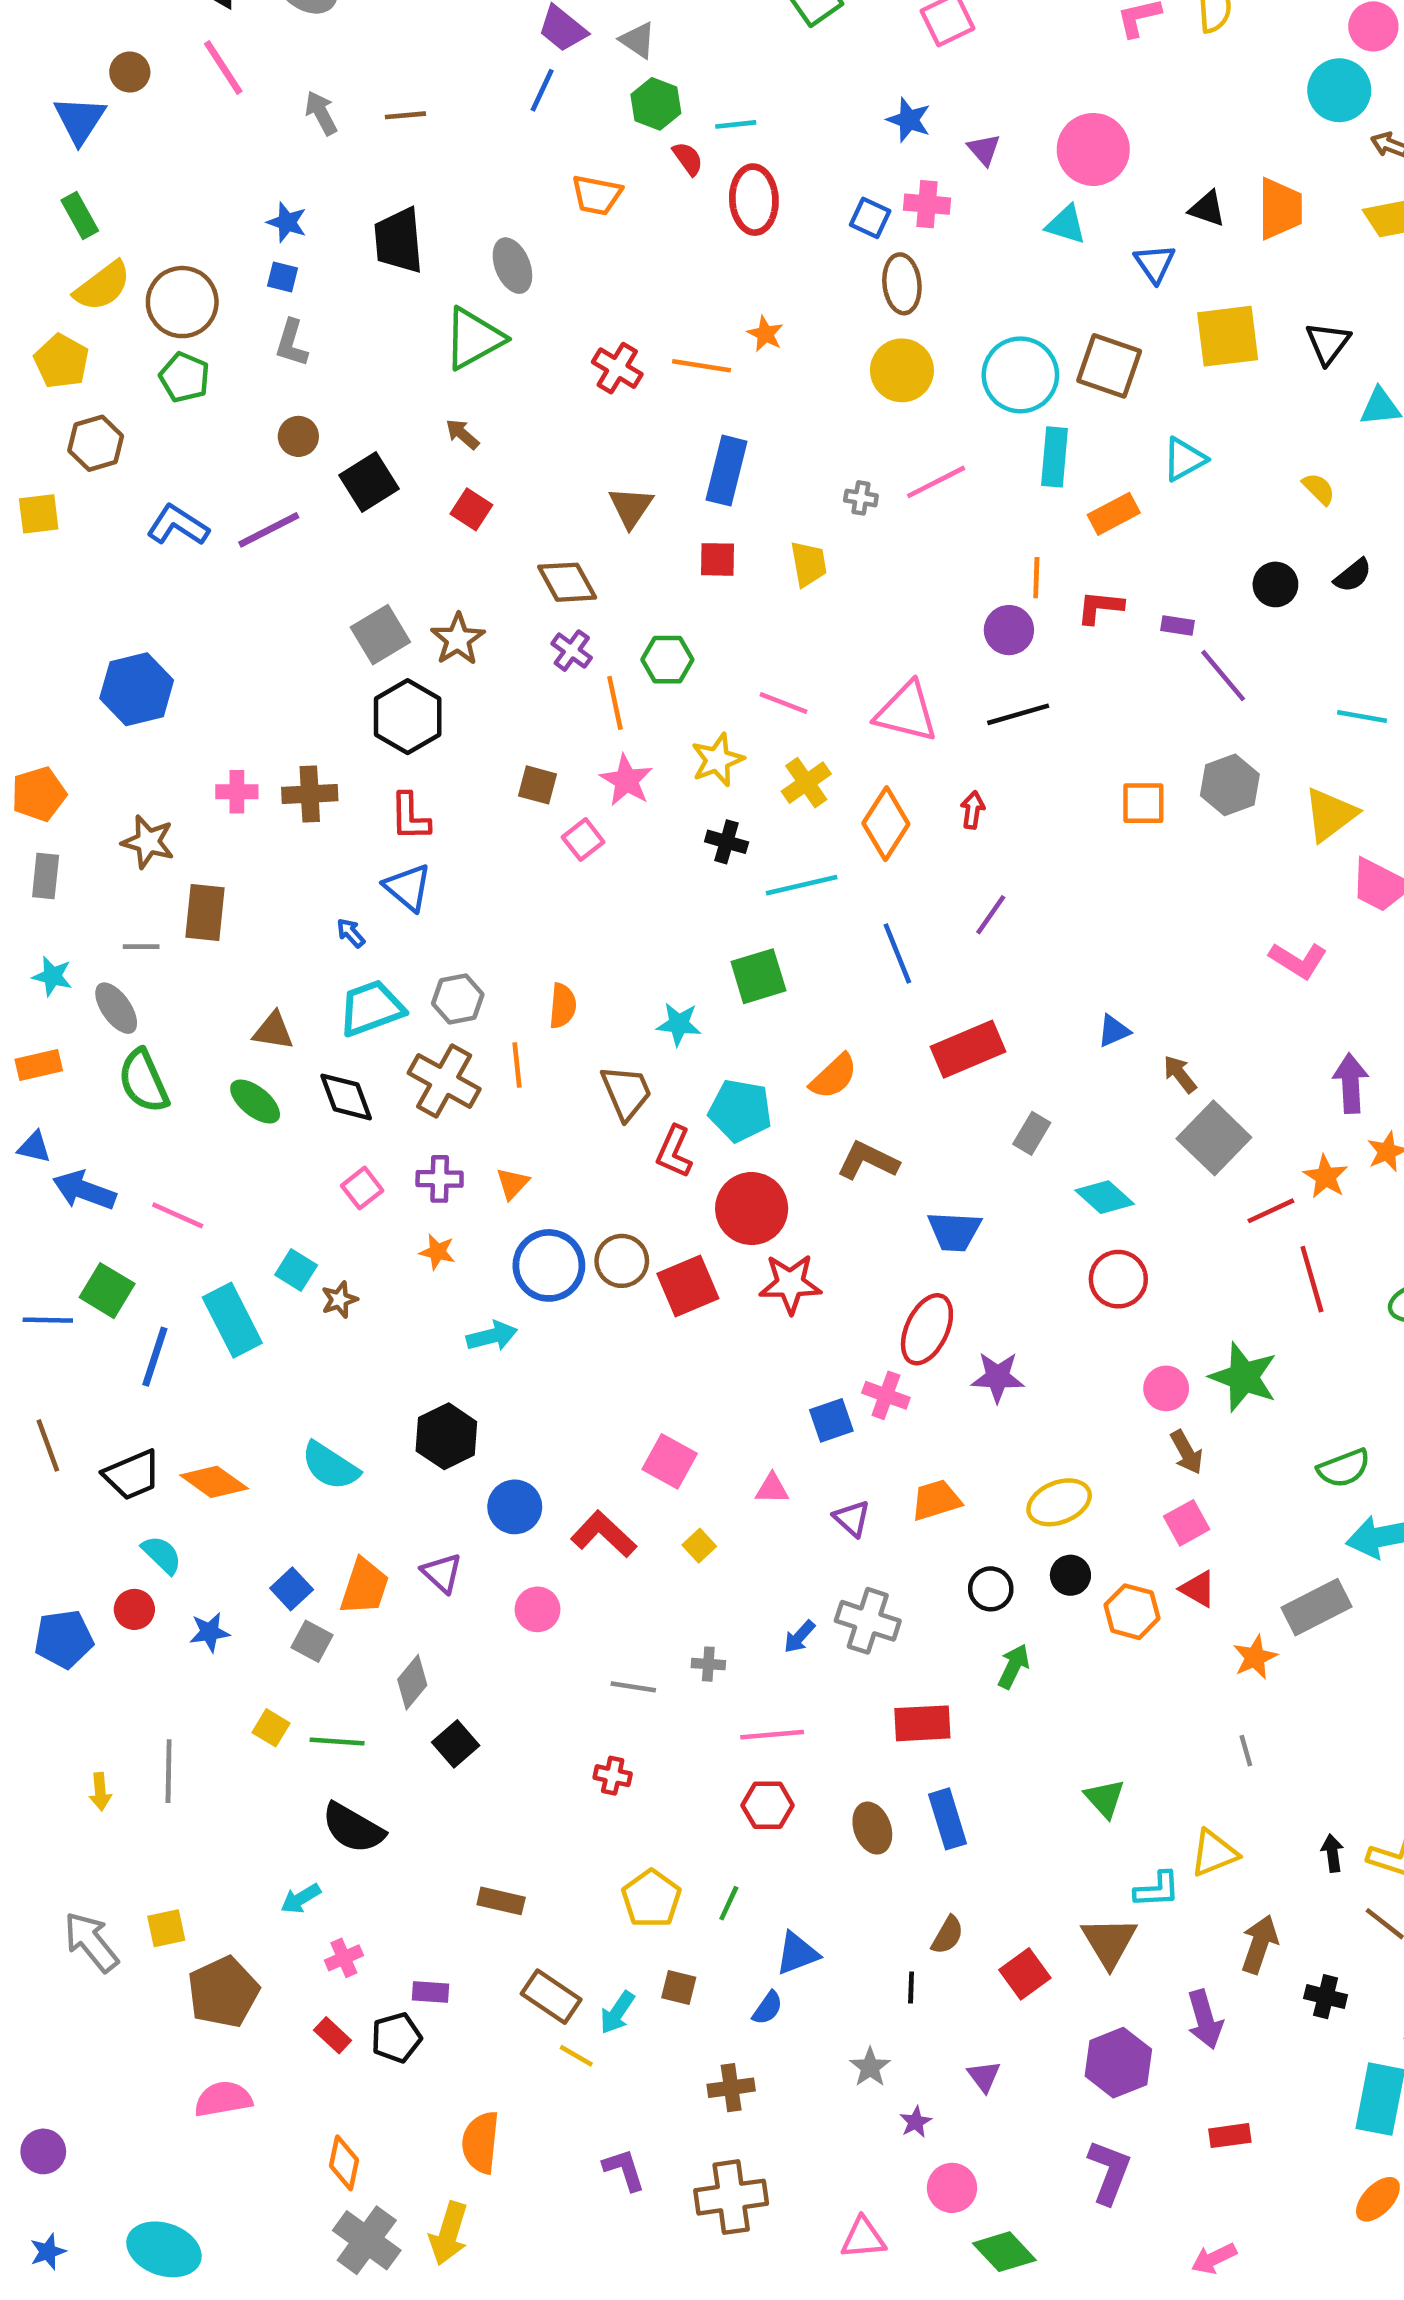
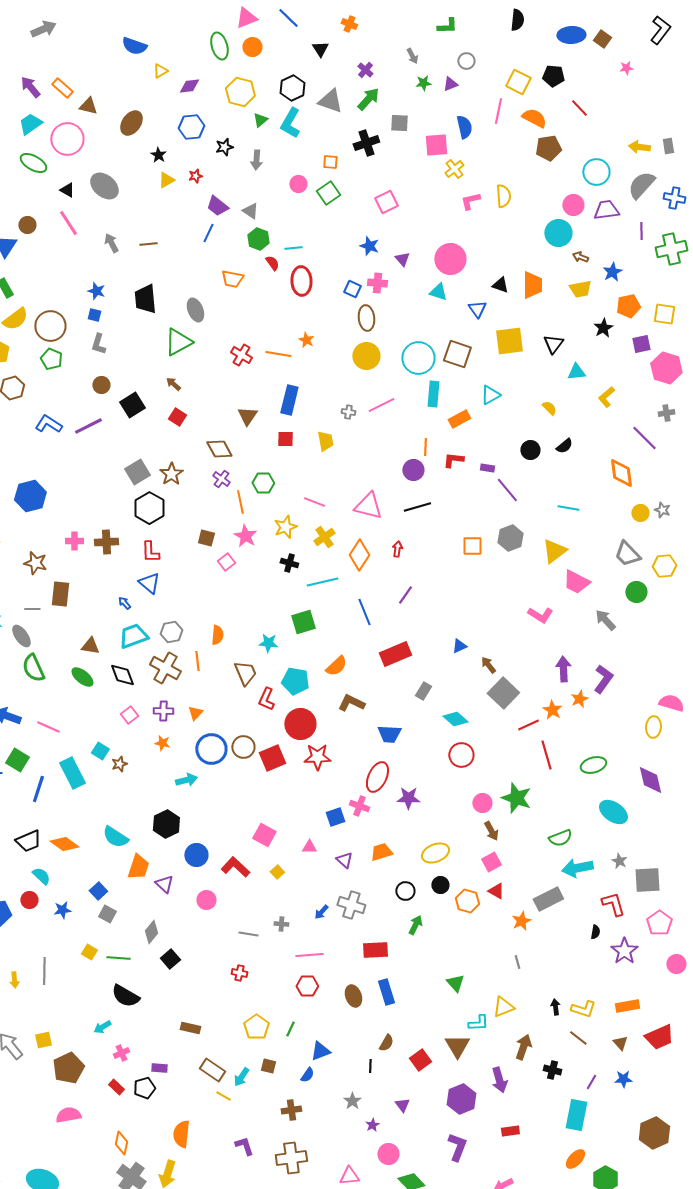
orange trapezoid: (364, 1587) -> (138, 867), moved

